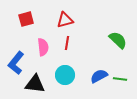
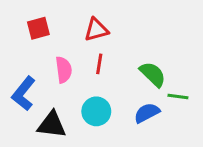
green semicircle: (118, 40) -> (153, 74), moved
green line: (120, 79) -> (178, 97), moved

